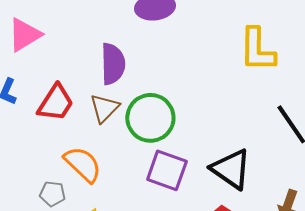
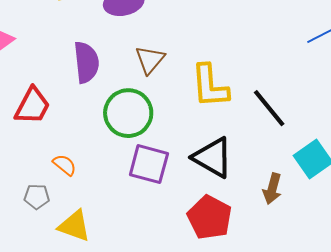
yellow L-shape: (257, 50) -> (210, 86), moved
brown triangle: (104, 108) -> (150, 60), moved
orange semicircle: (83, 164) -> (65, 165), size x0.6

